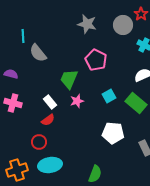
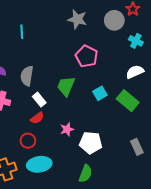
cyan line: (23, 36) -> (22, 32), moved
gray semicircle: (38, 53) -> (27, 76), moved, turned 48
green trapezoid: (69, 79) -> (66, 86), moved
pink star: (77, 101) -> (67, 129), moved
white pentagon: (113, 133) -> (91, 143), moved

